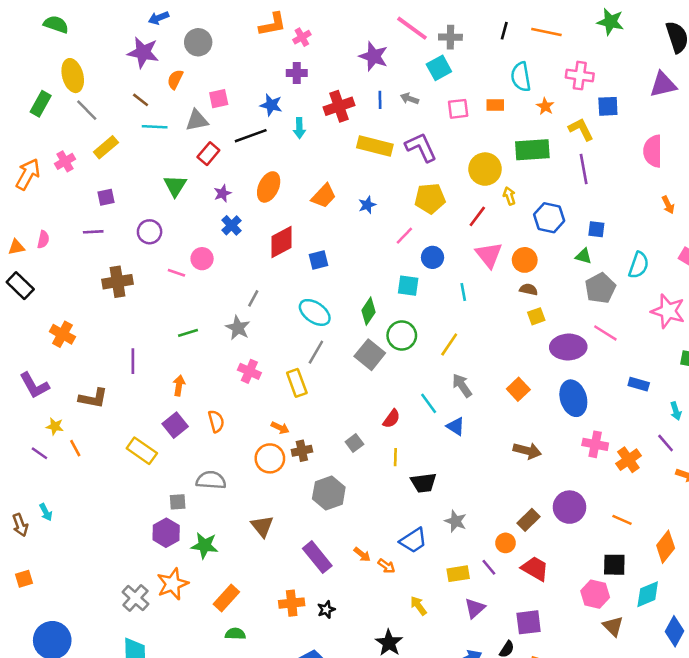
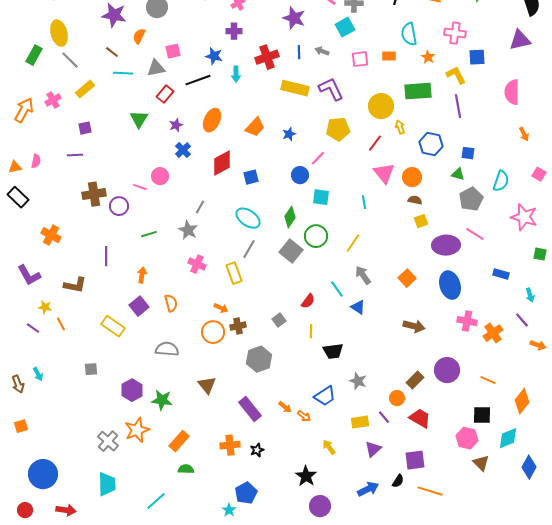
purple circle: (150, 232) -> (119, 206), moved
blue circle: (433, 257) -> (300, 175), moved
gray square: (178, 502) -> (91, 369), moved

